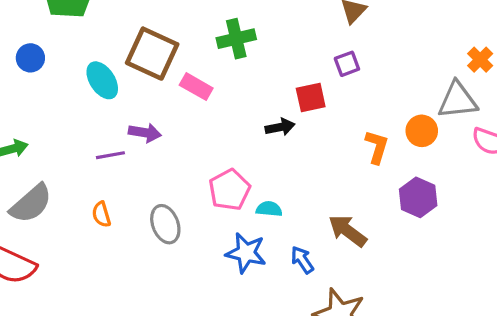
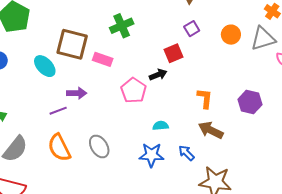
orange circle: (422, 131) -> (231, 35), moved
orange L-shape: (377, 147) -> (205, 98), moved
pink pentagon: (229, 190) -> (134, 90), moved
orange semicircle: (101, 214) -> (59, 148), size x1.8

